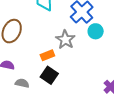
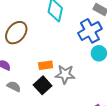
gray star: (65, 40) -> (65, 74), moved, turned 30

